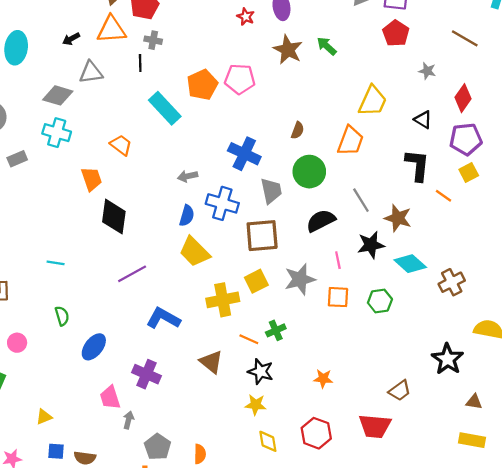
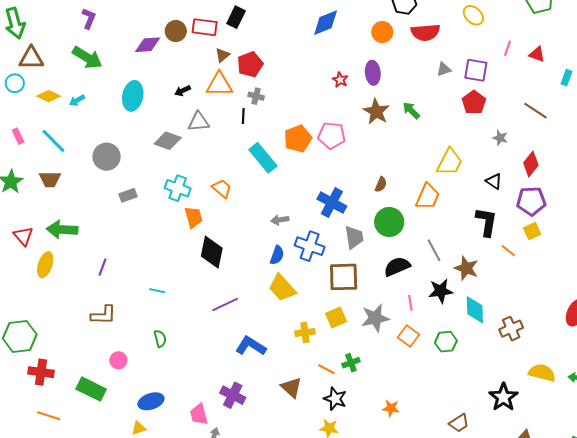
cyan cross: (57, 133) -> (178, 188), moved
cyan diamond: (410, 264) -> (475, 310), turned 44
orange square: (338, 297) -> (408, 336), turned 30
yellow cross: (223, 300) -> (305, 333), size x0.7
blue ellipse: (94, 347) -> (151, 401), moved, turned 30

